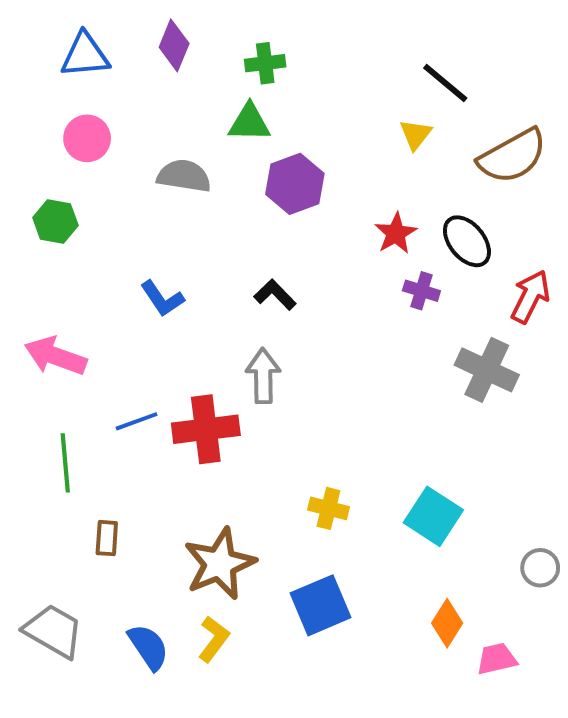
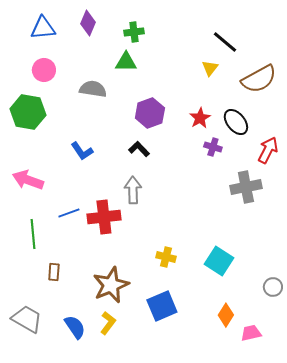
purple hexagon: (295, 184) -> (150, 113), moved
green hexagon: (55, 221) -> (28, 112), size x1.6
gray cross: (487, 370) -> (246, 187), turned -36

